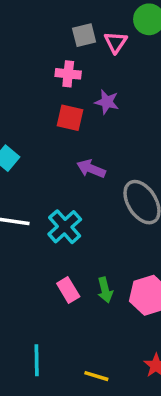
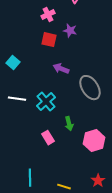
pink cross: (68, 74) -> (48, 15), turned -32
green arrow: (105, 290) -> (69, 124), moved

